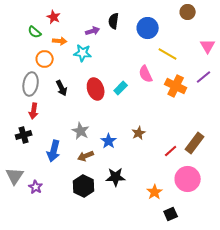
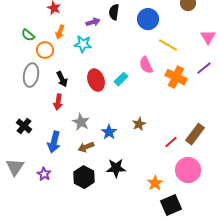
green semicircle: (35, 32) -> (28, 35), moved
orange arrow: (60, 41) -> (60, 32), turned 104
red arrow: (34, 111) -> (58, 102), moved
black cross: (24, 135) -> (24, 126), turned -35
purple star: (36, 187) -> (44, 174), moved
black square: (171, 214) -> (171, 205), size x1.5

